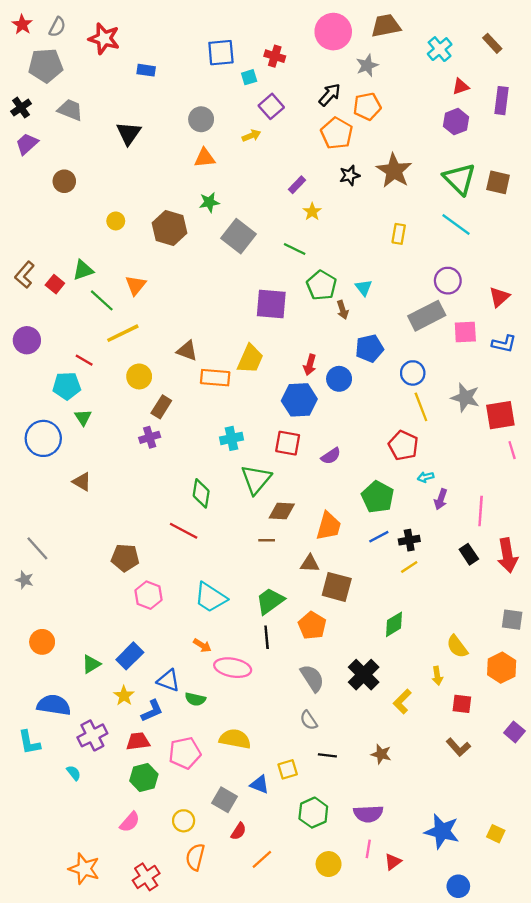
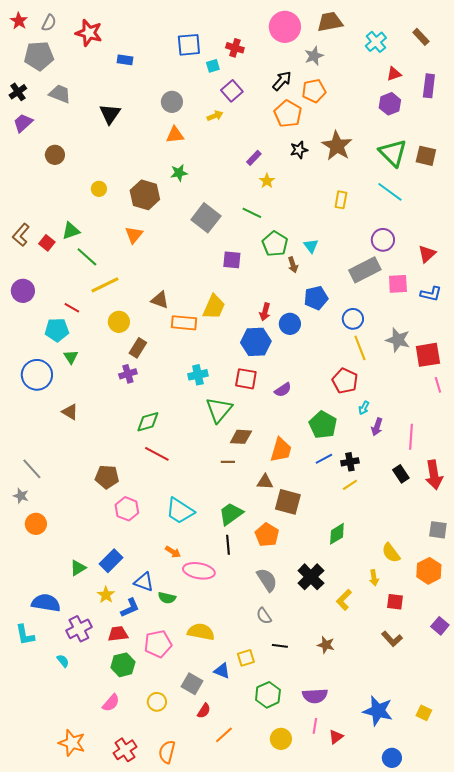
gray square: (239, 236) -> (206, 218), moved
orange triangle: (136, 285) -> (134, 235), moved
purple square: (271, 304) -> (232, 260), size x0.7
cyan arrow: (426, 477) -> (364, 408), turned -48
green diamond: (201, 493) -> (148, 422), moved, turned 65
orange circle: (42, 642) -> (36, 524), moved
orange semicircle: (195, 857) -> (167, 752), moved

